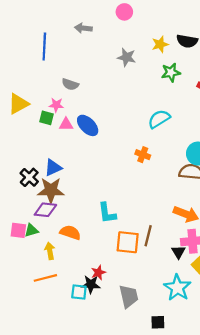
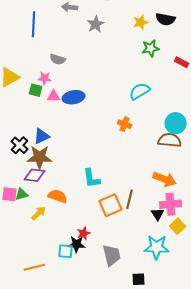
gray star: (127, 57) -> (96, 24), moved, turned 30
blue ellipse: (88, 125) -> (74, 97), turned -55
orange square: (128, 242) -> (111, 205), turned -30
yellow arrow: (50, 251) -> (39, 213), turned 56
orange line: (45, 278) -> (35, 267), moved
cyan star: (177, 288) -> (157, 247), turned -30

